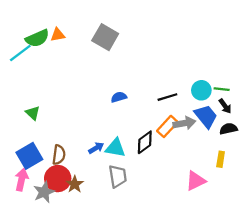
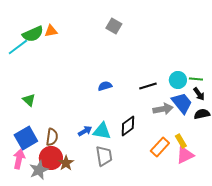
gray square: (105, 37) -> (114, 26), moved, size x0.7
orange rectangle: (167, 126) -> (160, 147), moved
yellow rectangle: (221, 159) -> (181, 141), moved, turned -40
pink triangle: (196, 181) -> (185, 155), moved

